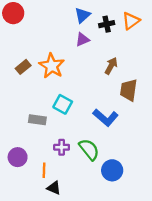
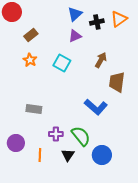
orange star: (52, 66) -> (30, 60), moved, size x0.6
brown rectangle: (23, 67) -> (31, 35), moved
cyan square: (63, 104) -> (62, 63), moved
black triangle: (54, 188) -> (68, 155), moved, turned 40

